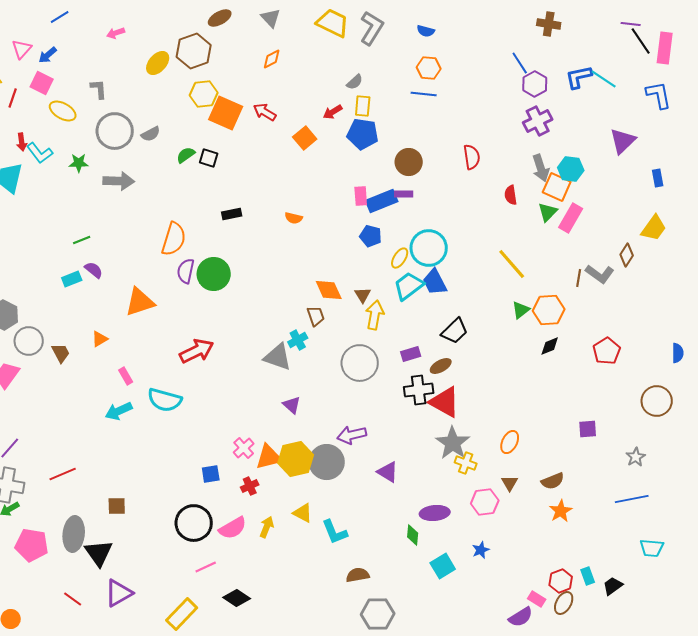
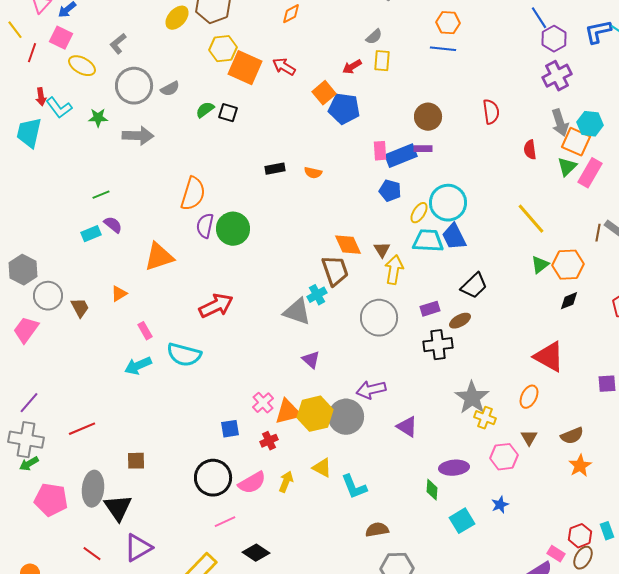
gray L-shape: (99, 89) -> (118, 44), turned -125
blue pentagon: (363, 134) -> (344, 109), moved
black rectangle: (232, 214) -> (275, 169), moved
cyan trapezoid: (409, 286) -> (428, 241), turned 40
brown trapezoid: (316, 316) -> (335, 271), size x1.5
red triangle: (445, 402) -> (549, 357), moved

